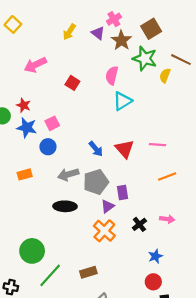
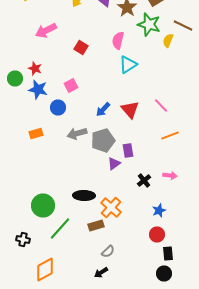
pink square: (52, 123) -> (71, 86), moved
pink line: (158, 145) -> (161, 106), turned 42
blue arrow: (96, 149) -> (103, 110), turned 84
black ellipse: (65, 206) -> (84, 196), moved
orange cross: (104, 231) -> (111, 208), moved

